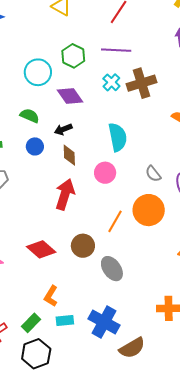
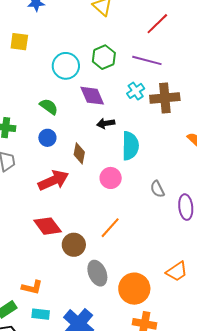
black arrow: (63, 129) -> (106, 123), moved
red arrow: (65, 194) -> (53, 180), moved, turned 36
orange circle: (149, 210) -> (134, 289), moved
red diamond: (41, 249) -> (48, 226), moved
orange L-shape: (51, 296) -> (32, 287), turned -120

